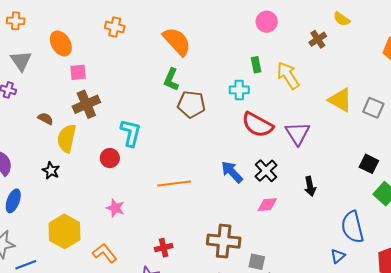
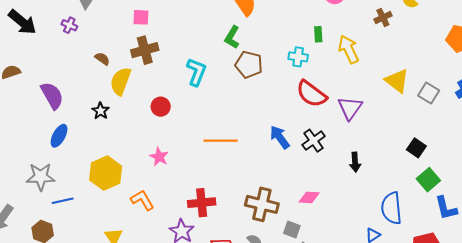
cyan L-shape: (131, 133) -> (196, 72), moved
pink diamond: (267, 205) -> (309, 197), moved
red cross: (164, 248) -> (202, 203), size x1.5

